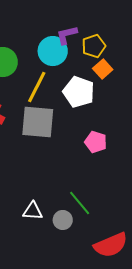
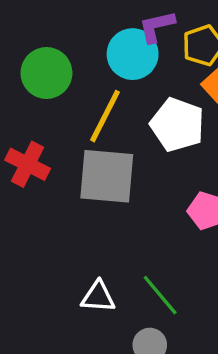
green line: (80, 203) -> (160, 295), moved
white triangle: (33, 211) -> (98, 297), moved

